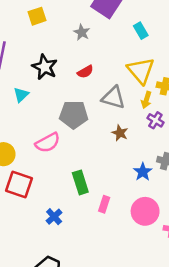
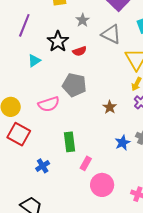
gray star: (82, 32) -> (83, 20), moved
red semicircle: (85, 72) -> (80, 51), moved
gray triangle: (113, 98) -> (111, 34), moved
pink circle: (145, 211) -> (102, 185), moved

